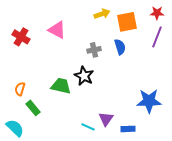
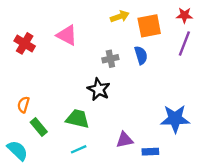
green trapezoid: (61, 86) -> (77, 119), moved
purple triangle: (106, 119) -> (125, 140), turned 42
cyan line: (88, 127) -> (79, 149), moved, turned -48

